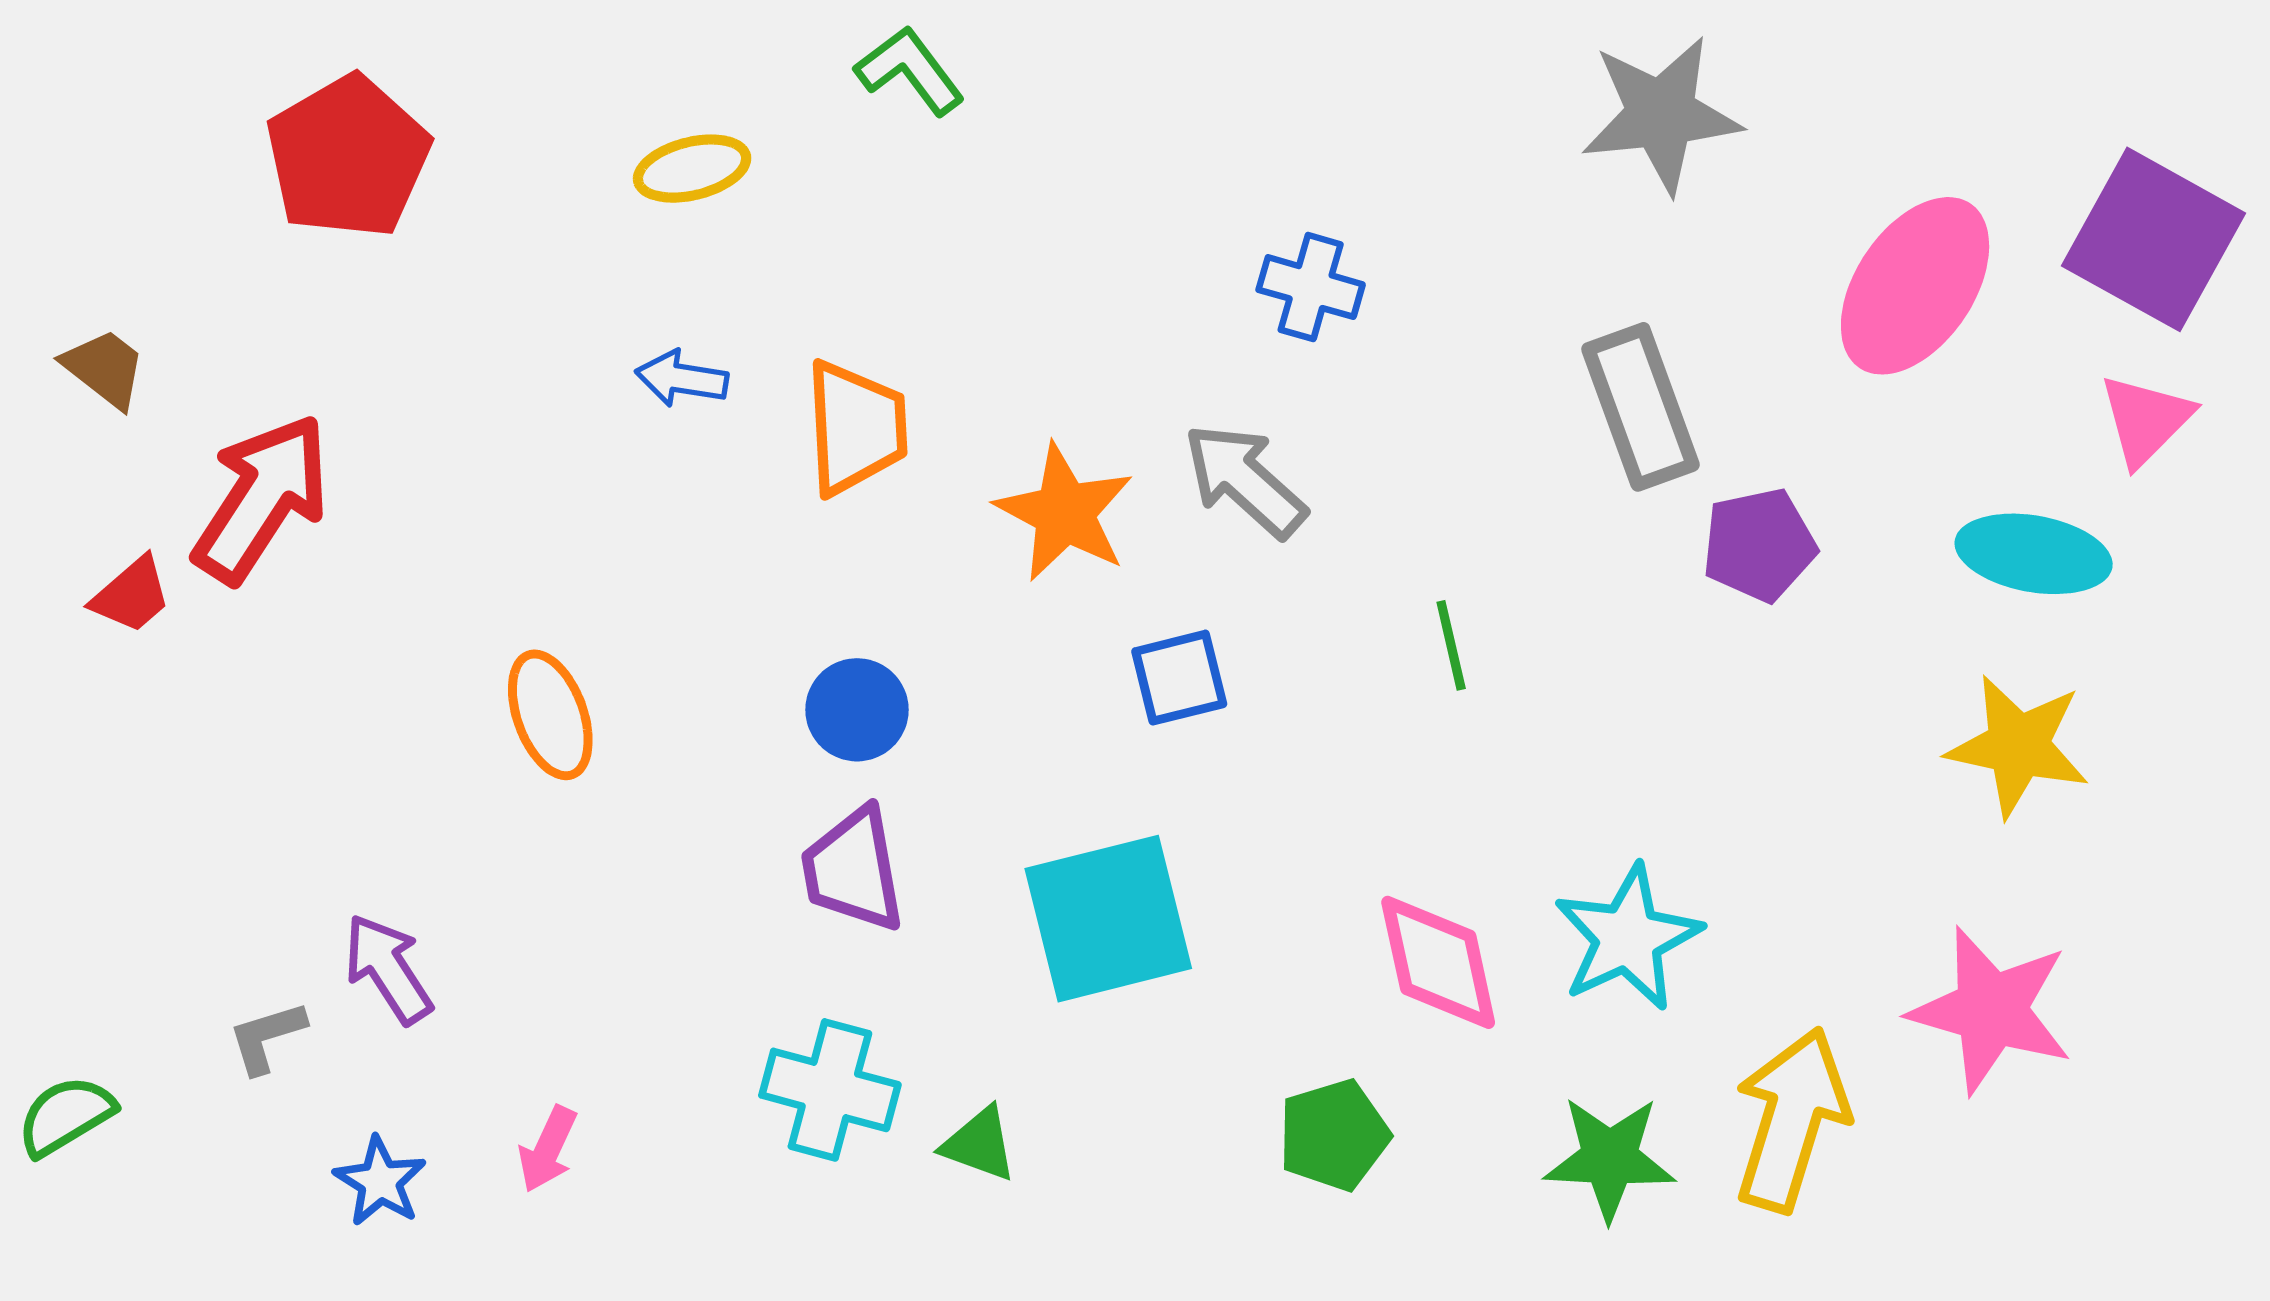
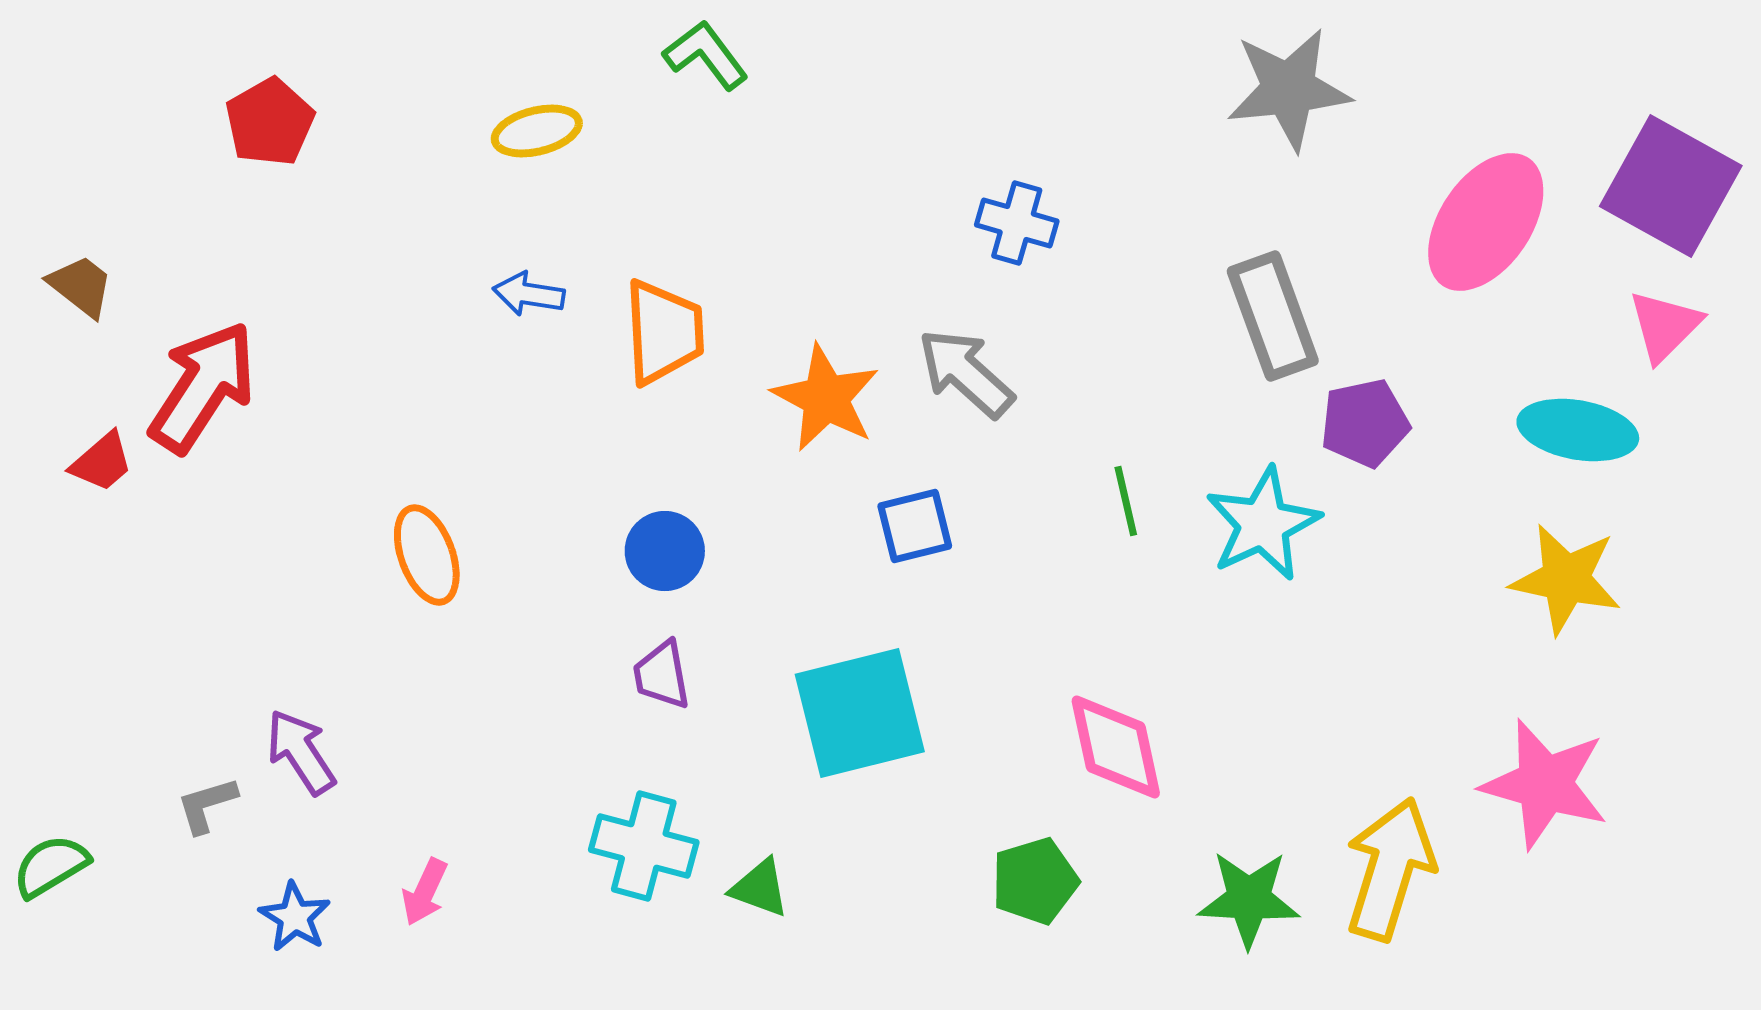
red pentagon: (348, 157) -> (270, 122), size x0.7
purple trapezoid: (853, 870) -> (662, 675), size x0.7
cyan star: (1628, 938) -> (1263, 524), moved

